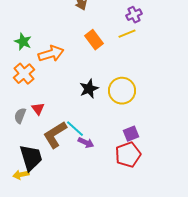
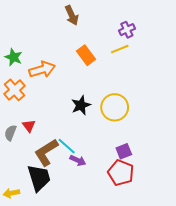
red pentagon: (128, 155) -> (121, 173), turned -30
black trapezoid: (31, 158) -> (39, 178), moved

